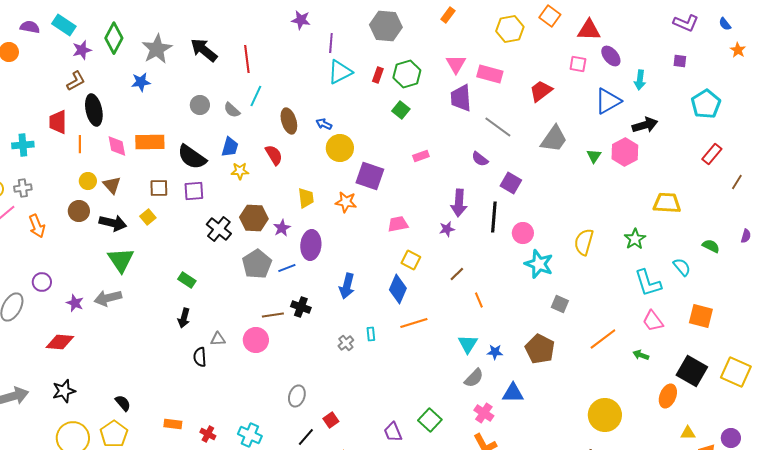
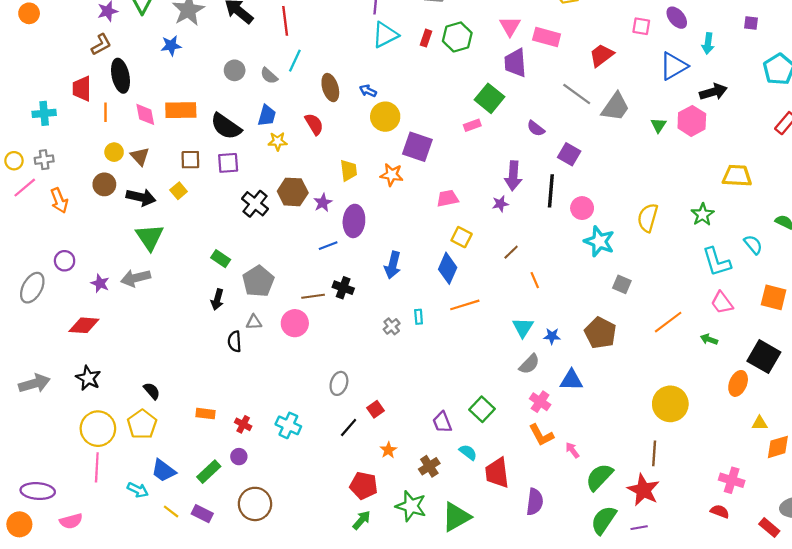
green square: (401, 110) -> (490, 98), moved, size x1.5
gray line: (498, 127) -> (577, 94), moved
gray pentagon: (257, 264) -> (258, 281), moved
black star: (64, 391) -> (88, 378), turned -30

